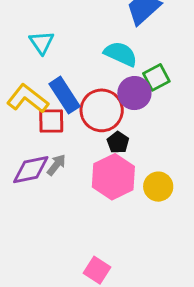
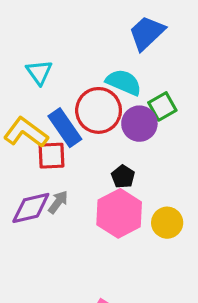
red circle: (102, 110) -> (99, 110), moved

